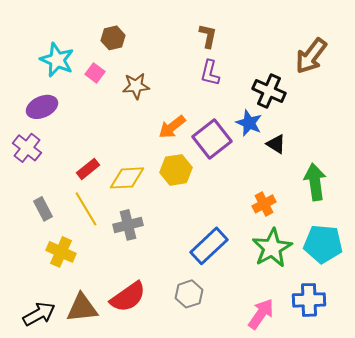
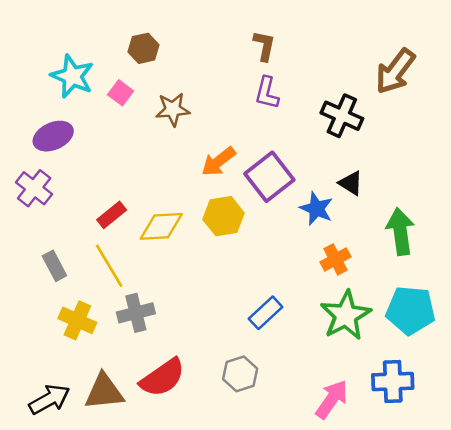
blue star: (249, 123) -> (316, 209), moved
gray cross: (128, 225) -> (136, 313), moved
blue rectangle: (209, 246) -> (266, 313), size x0.7

